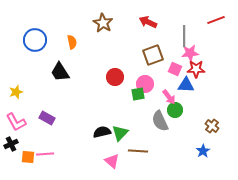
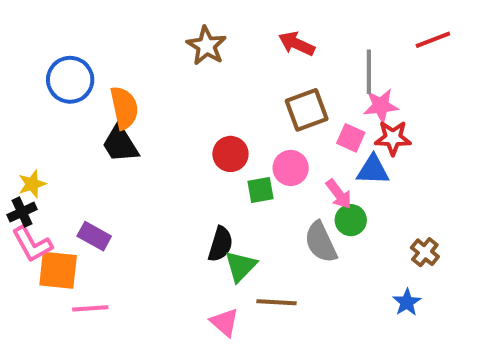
orange semicircle: (72, 42) -> (124, 108), moved, size x1.5
green square: (138, 94) -> (261, 190), moved
black semicircle: (102, 132) -> (220, 244), moved, turned 120
black cross: (11, 144) -> (22, 212), moved
orange square: (28, 157) -> (58, 270), moved, size x1.5

